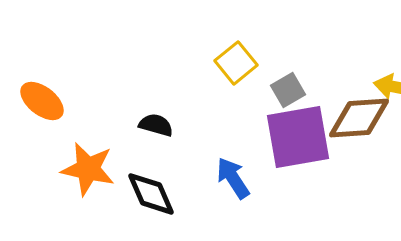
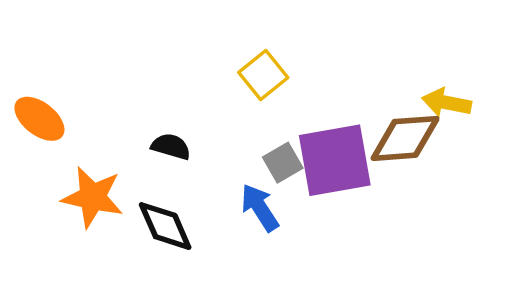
gray square: (288, 90) -> (283, 163), moved

